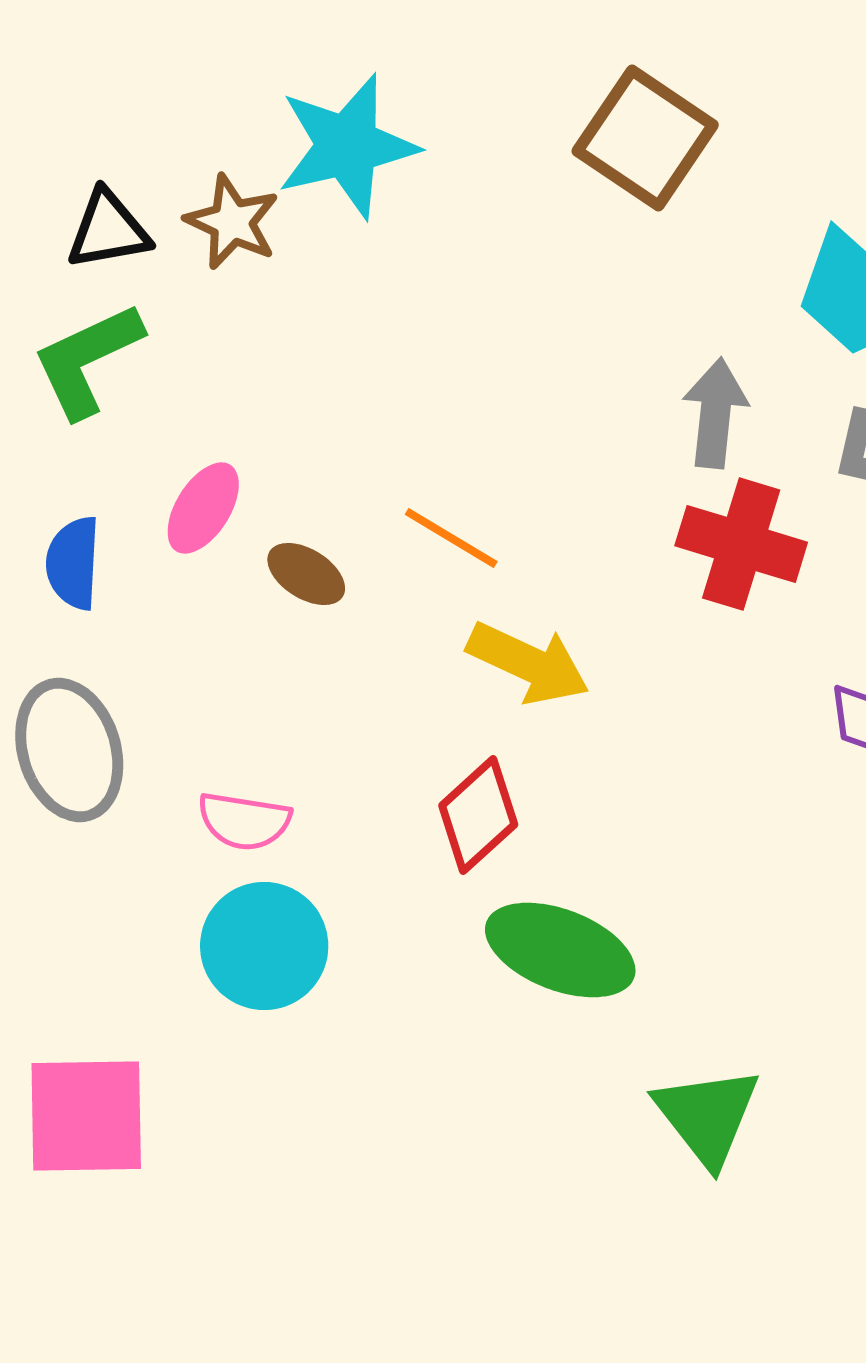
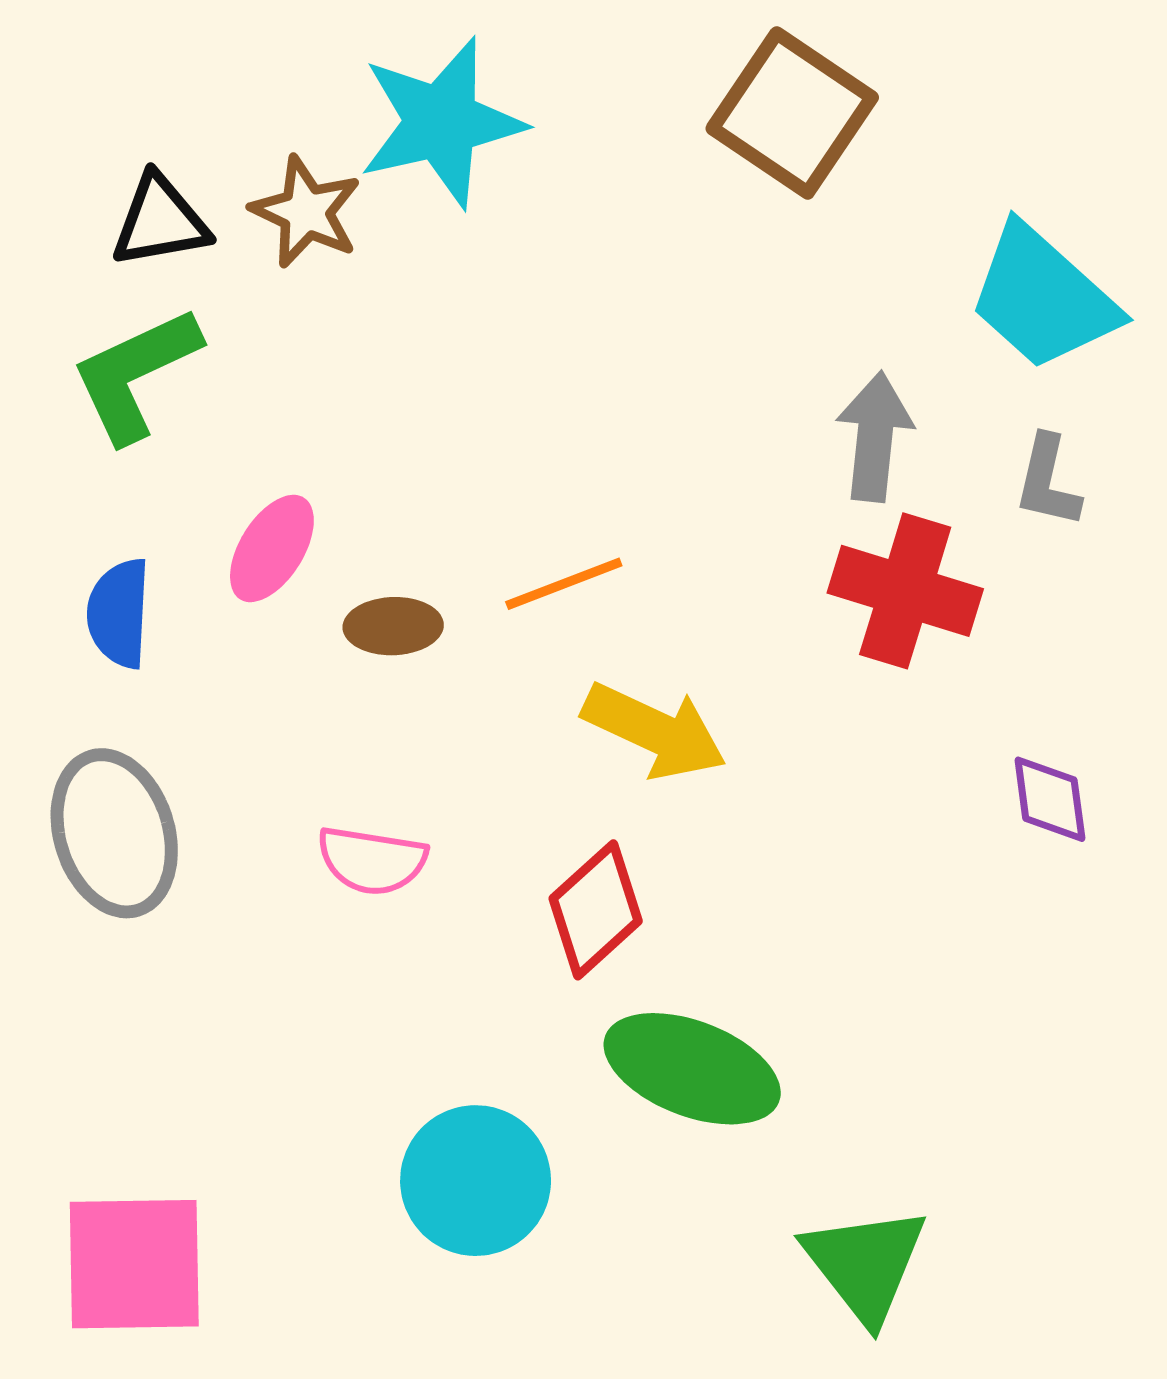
orange line: (451, 538) -> (564, 584), turned -52
brown ellipse: (306, 574) -> (393, 626), turned -34
pink semicircle: (244, 821) -> (372, 860), moved
cyan circle: (264, 946) -> (476, 1181), moved

